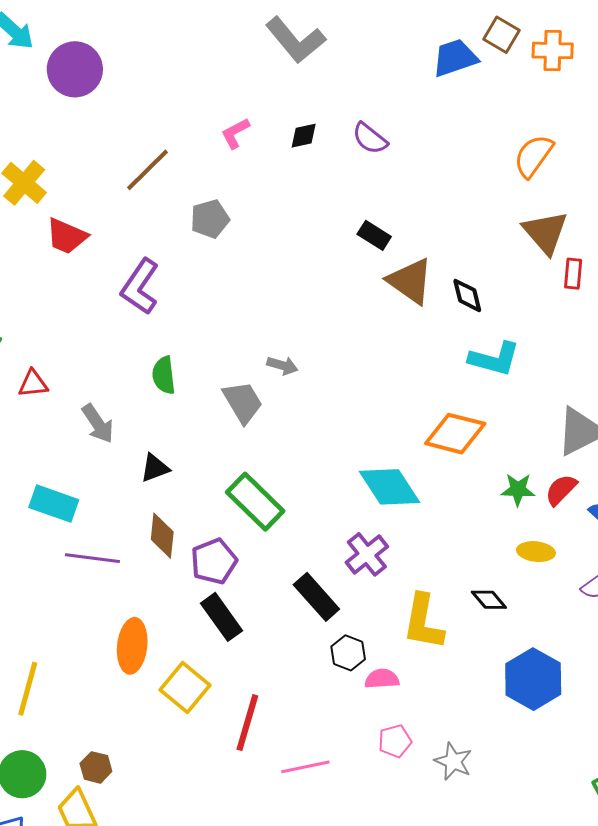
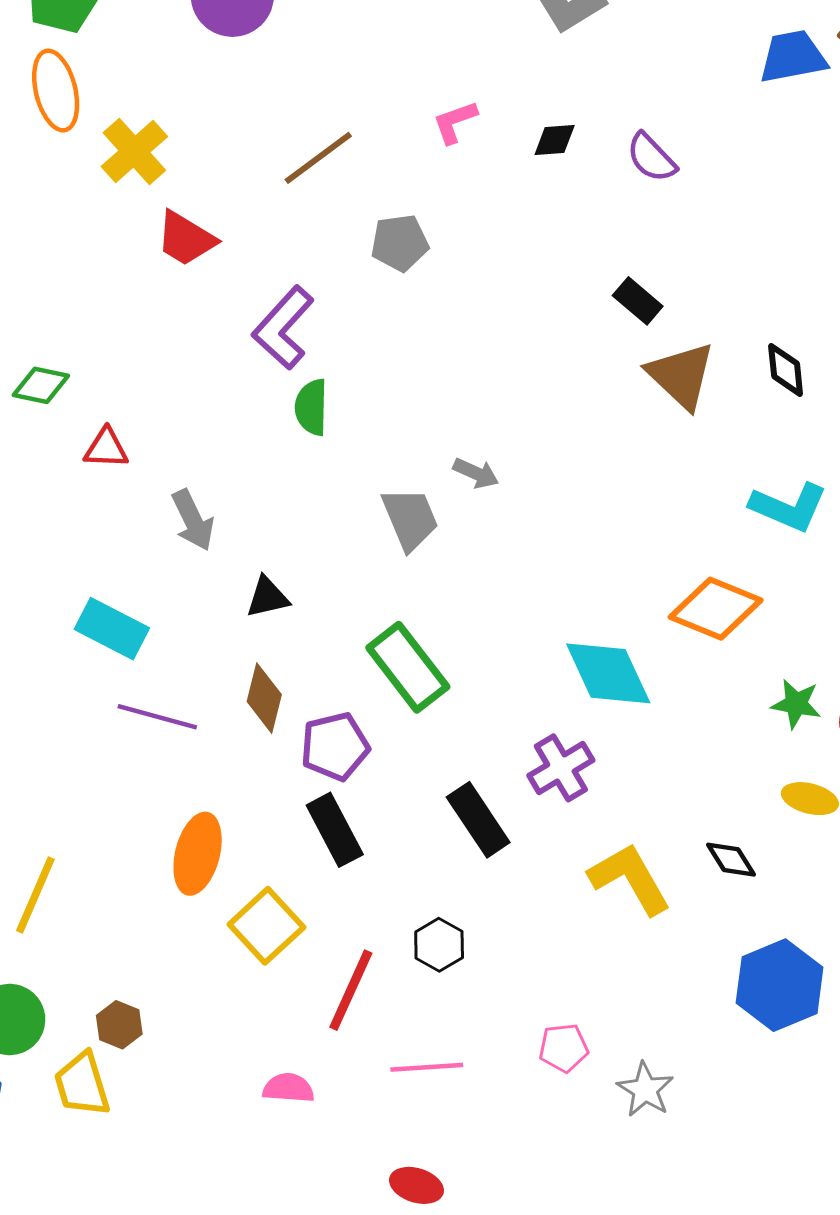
black diamond: (467, 295) -> (786, 370), moved
green semicircle: (164, 375) -> (311, 407), moved
yellow L-shape: (423, 622) -> (630, 879), turned 132
black hexagon: (348, 653) -> (439, 945), moved
pink semicircle: (382, 679) -> (288, 1088), moved

